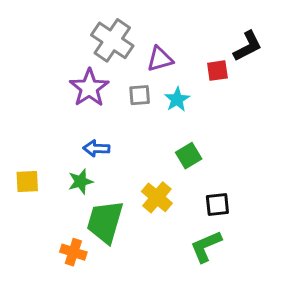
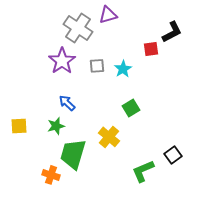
purple triangle: (160, 59) -> (108, 15), moved
blue arrow: (96, 148) -> (67, 103), turned 42
black square: (217, 205) -> (173, 155), moved, turned -30

